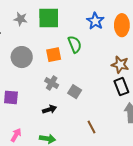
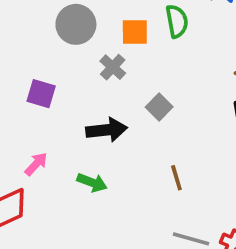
gray cross: (52, 83) -> (113, 67), moved
black arrow: (49, 109) -> (107, 130), size x1.5

